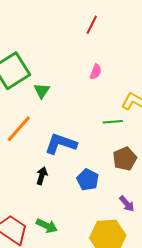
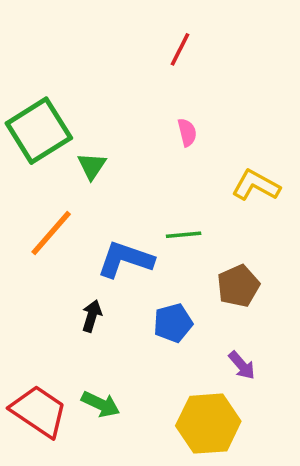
pink semicircle: (96, 72) -> (187, 132), turned -35
green line: (113, 122) -> (184, 235), moved
blue pentagon: (88, 180) -> (173, 323), turned 30

